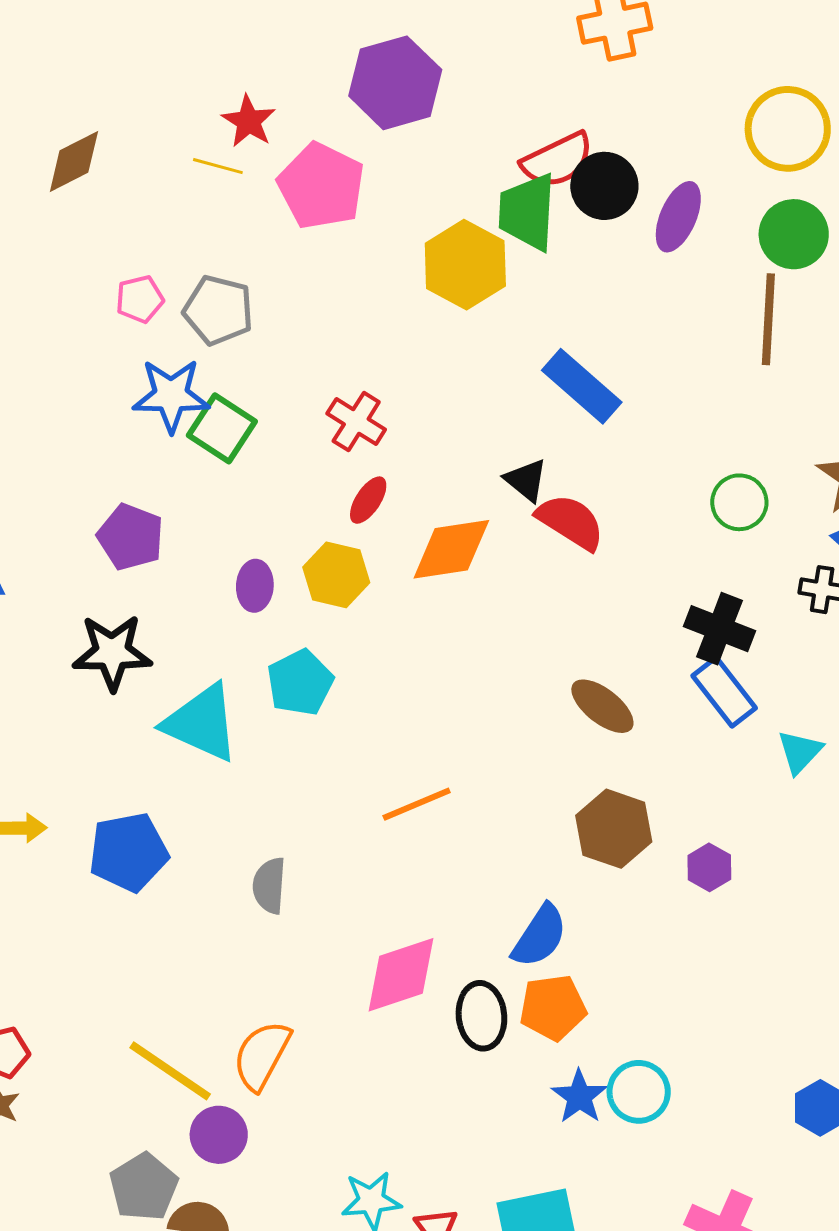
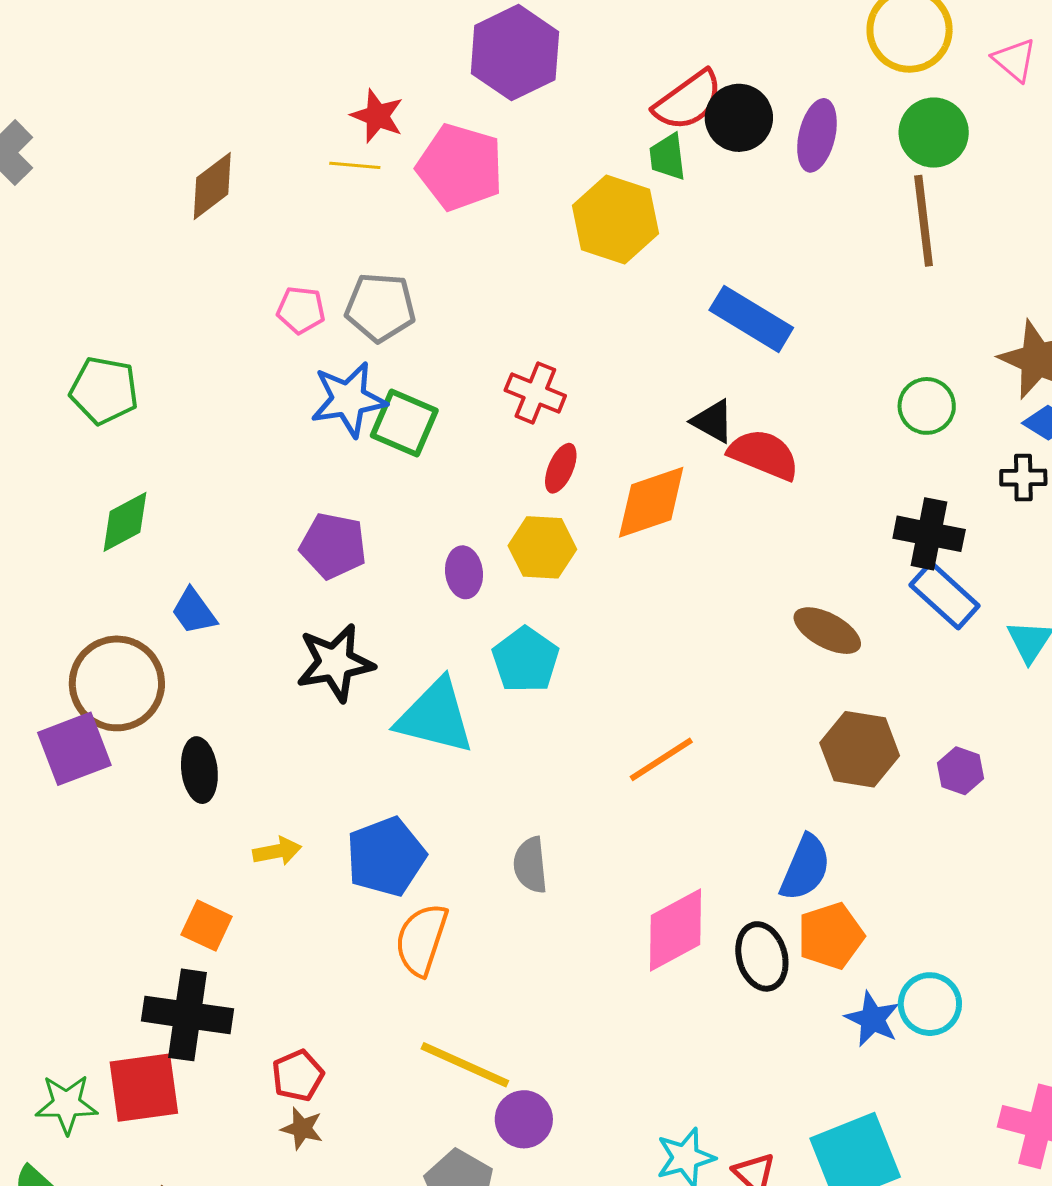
green trapezoid: (527, 212) -> (668, 157), size x0.6
pink pentagon: (140, 299) -> (301, 310), turned 30
orange semicircle: (262, 1055) -> (421, 939), moved

